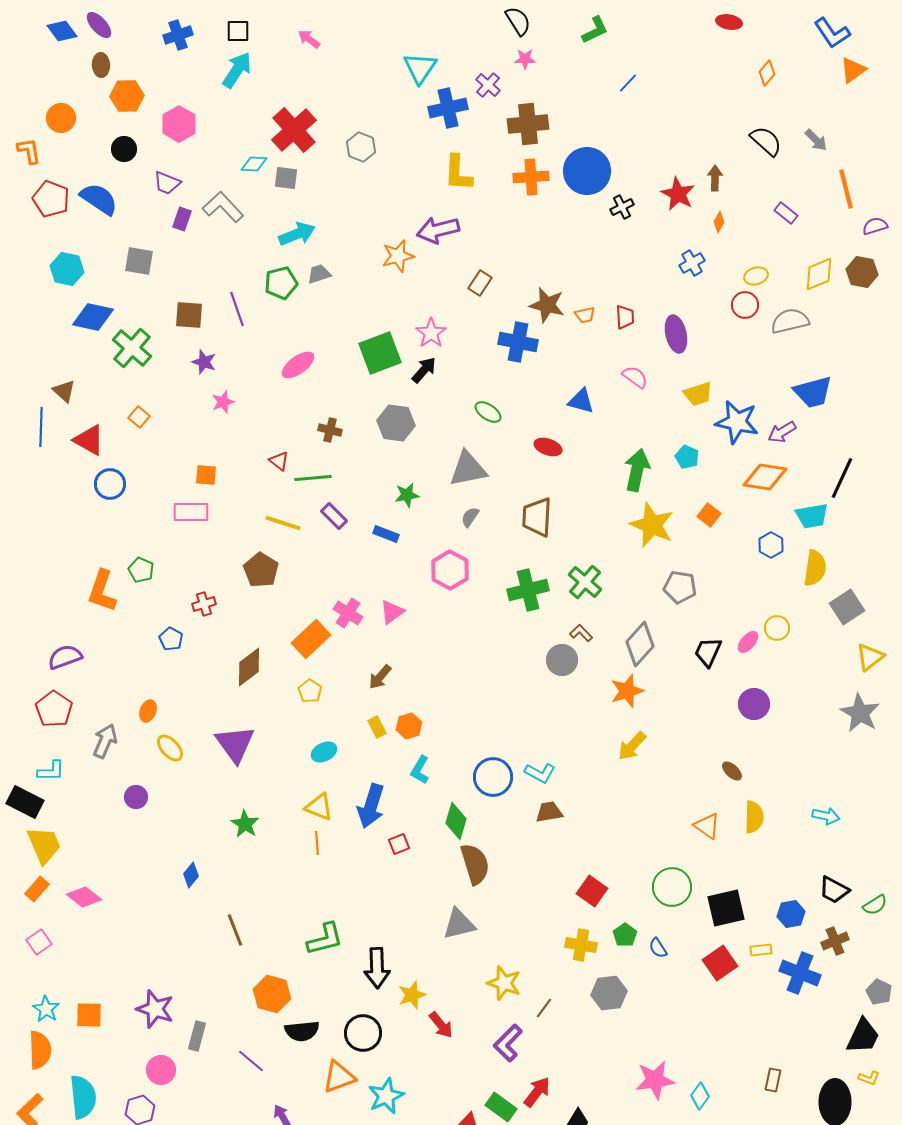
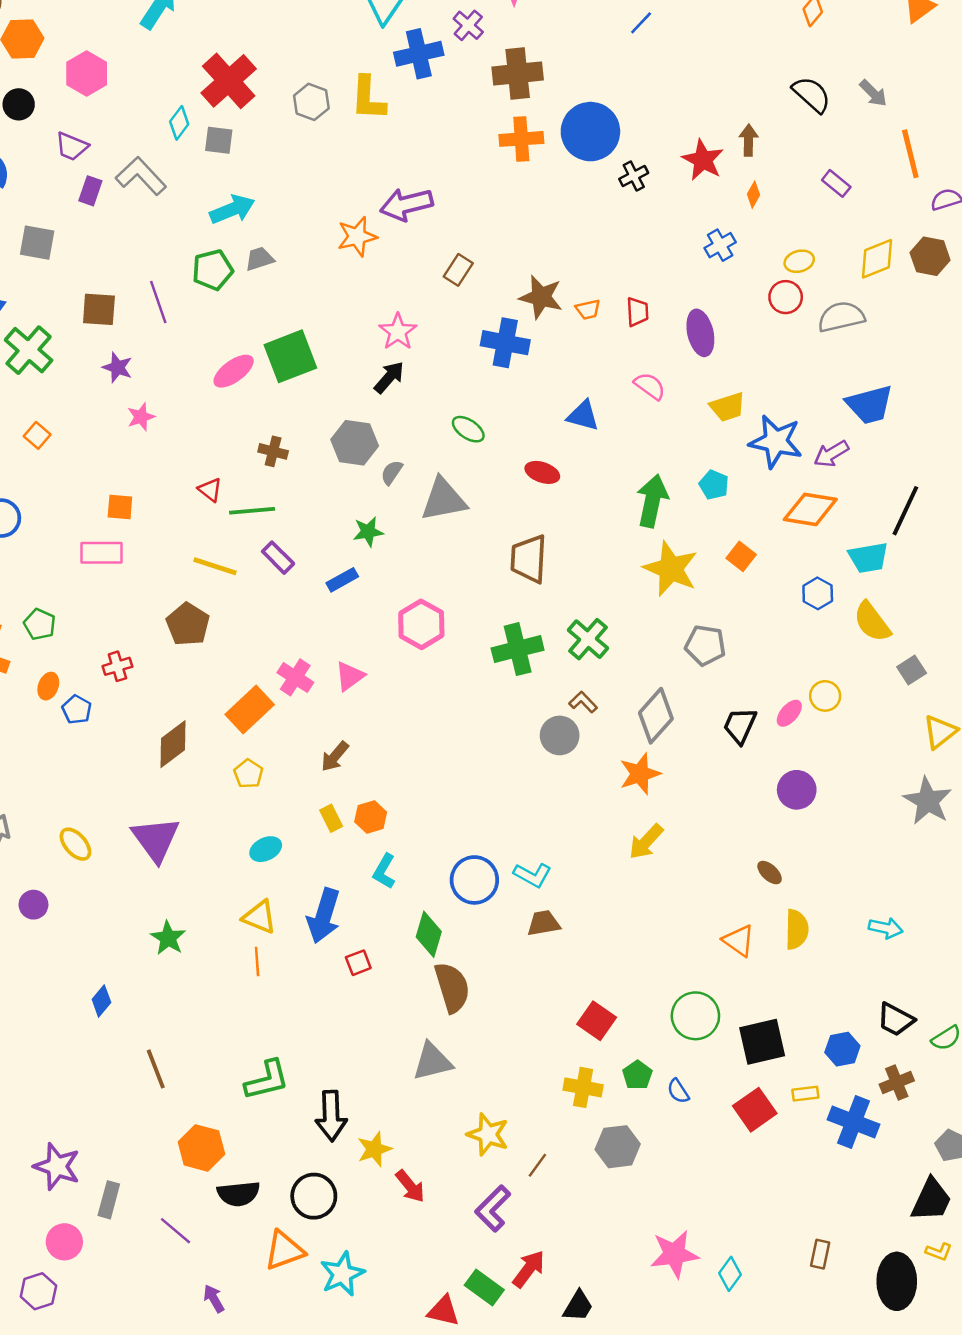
cyan diamond: (254, 164) -> (179, 123), turned -56
yellow L-shape: (458, 173) -> (368, 98), moved
green square: (380, 353) -> (290, 356), moved
gray semicircle: (470, 517) -> (392, 472), moved
blue rectangle: (386, 534) -> (342, 580), turned -50
yellow semicircle: (815, 568) -> (872, 622), turned 135
gray square: (847, 607) -> (912, 670), size x0.7
orange ellipse: (148, 711) -> (48, 686), moved

